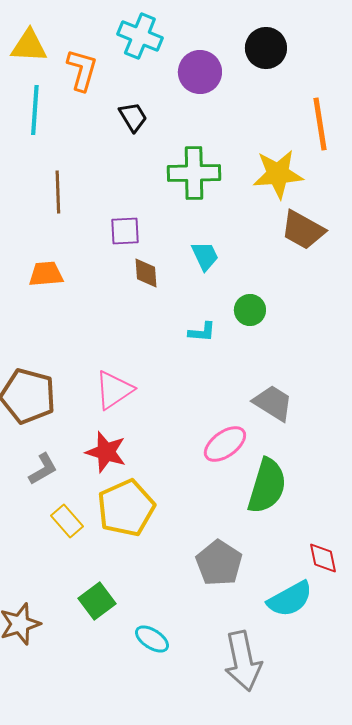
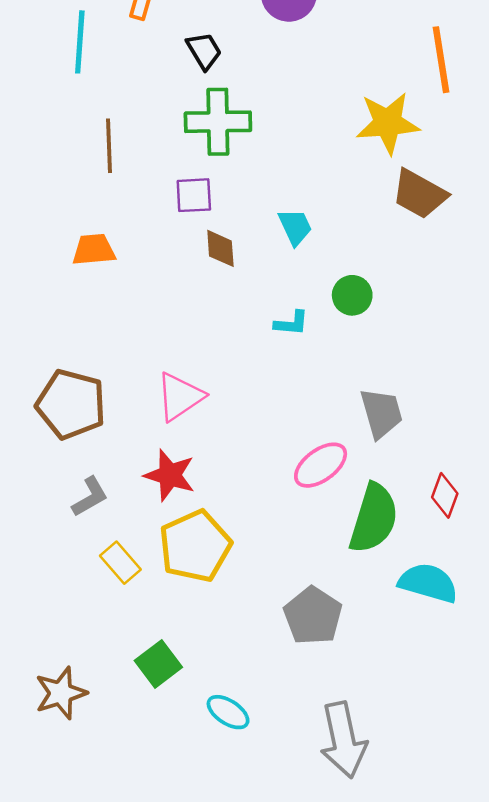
green cross: (194, 173) -> (218, 122), moved
gray trapezoid: (273, 403) -> (381, 413), turned 42
red diamond: (323, 558) -> (445, 495), moved, turned 32
cyan semicircle: (290, 599) -> (428, 583), moved, turned -135

